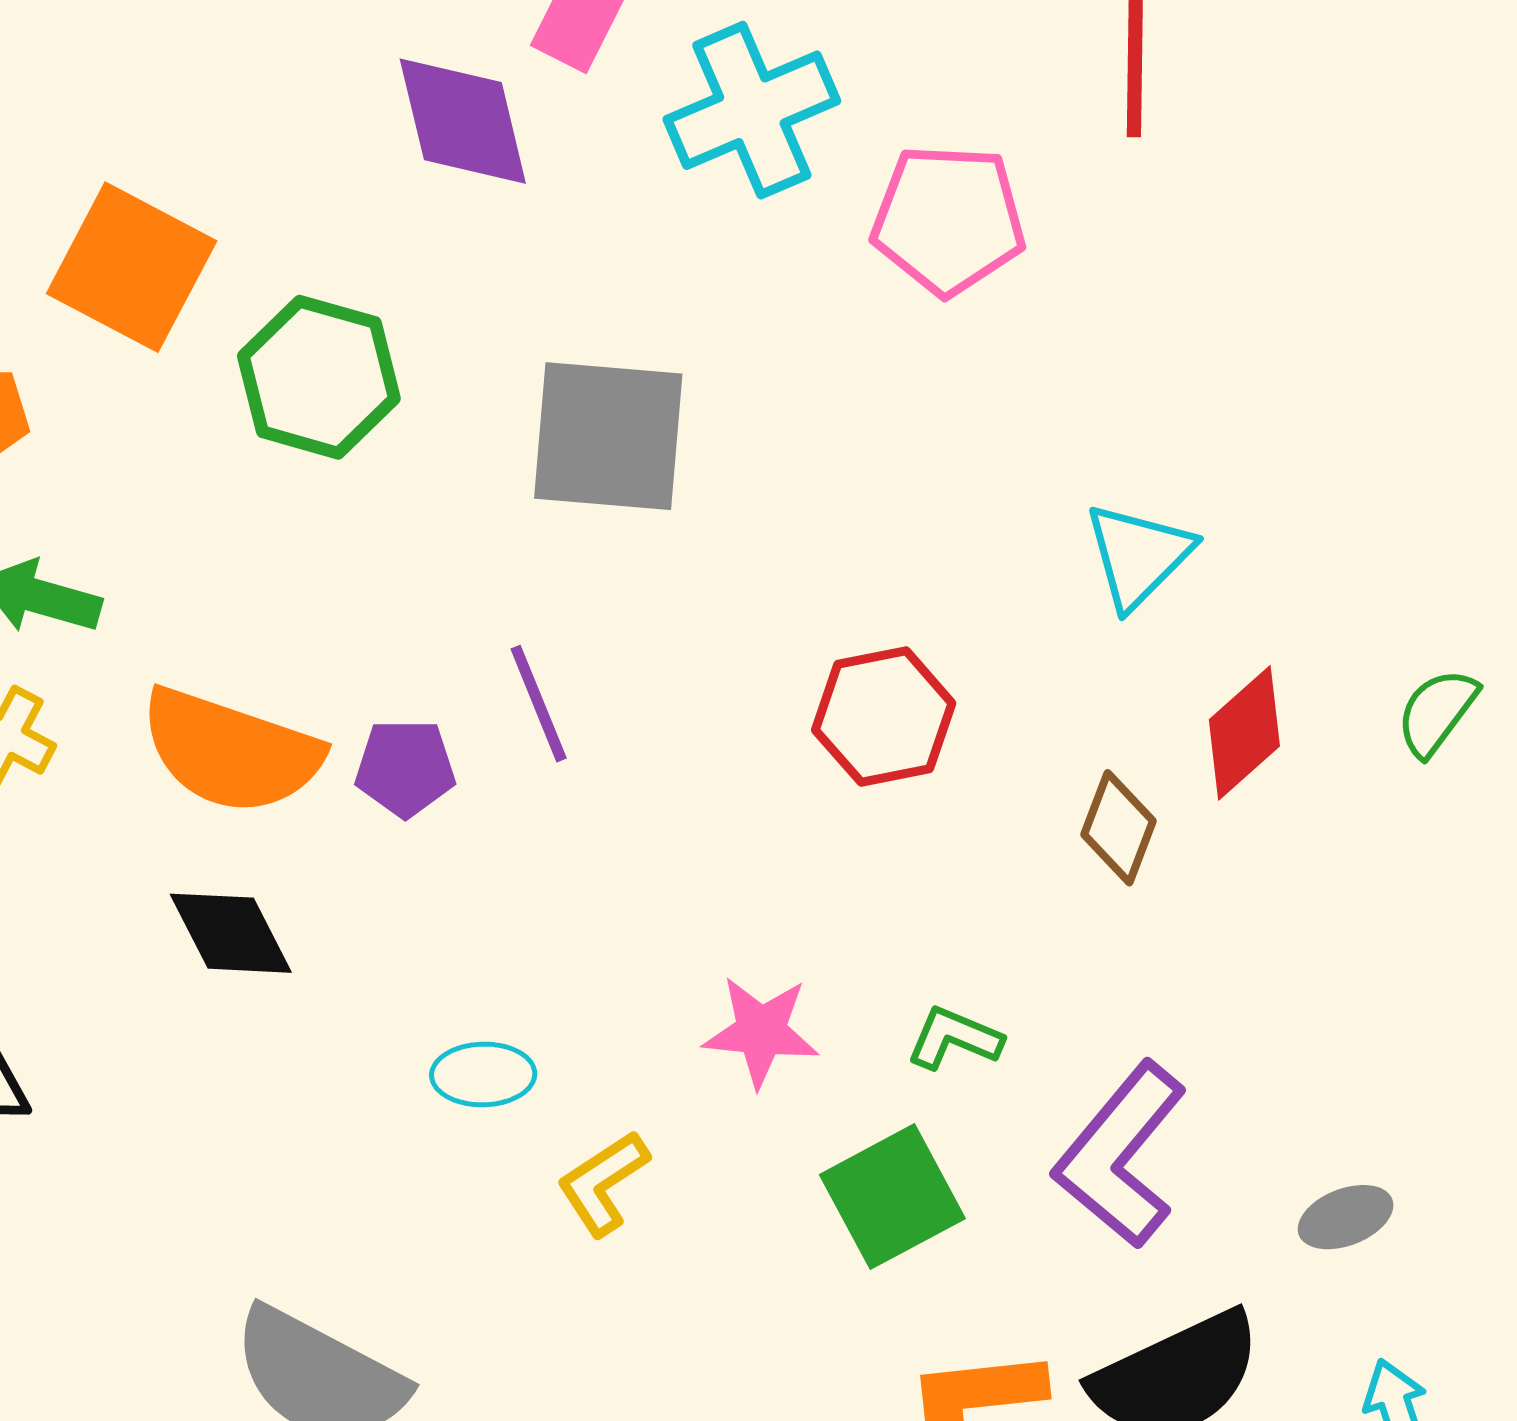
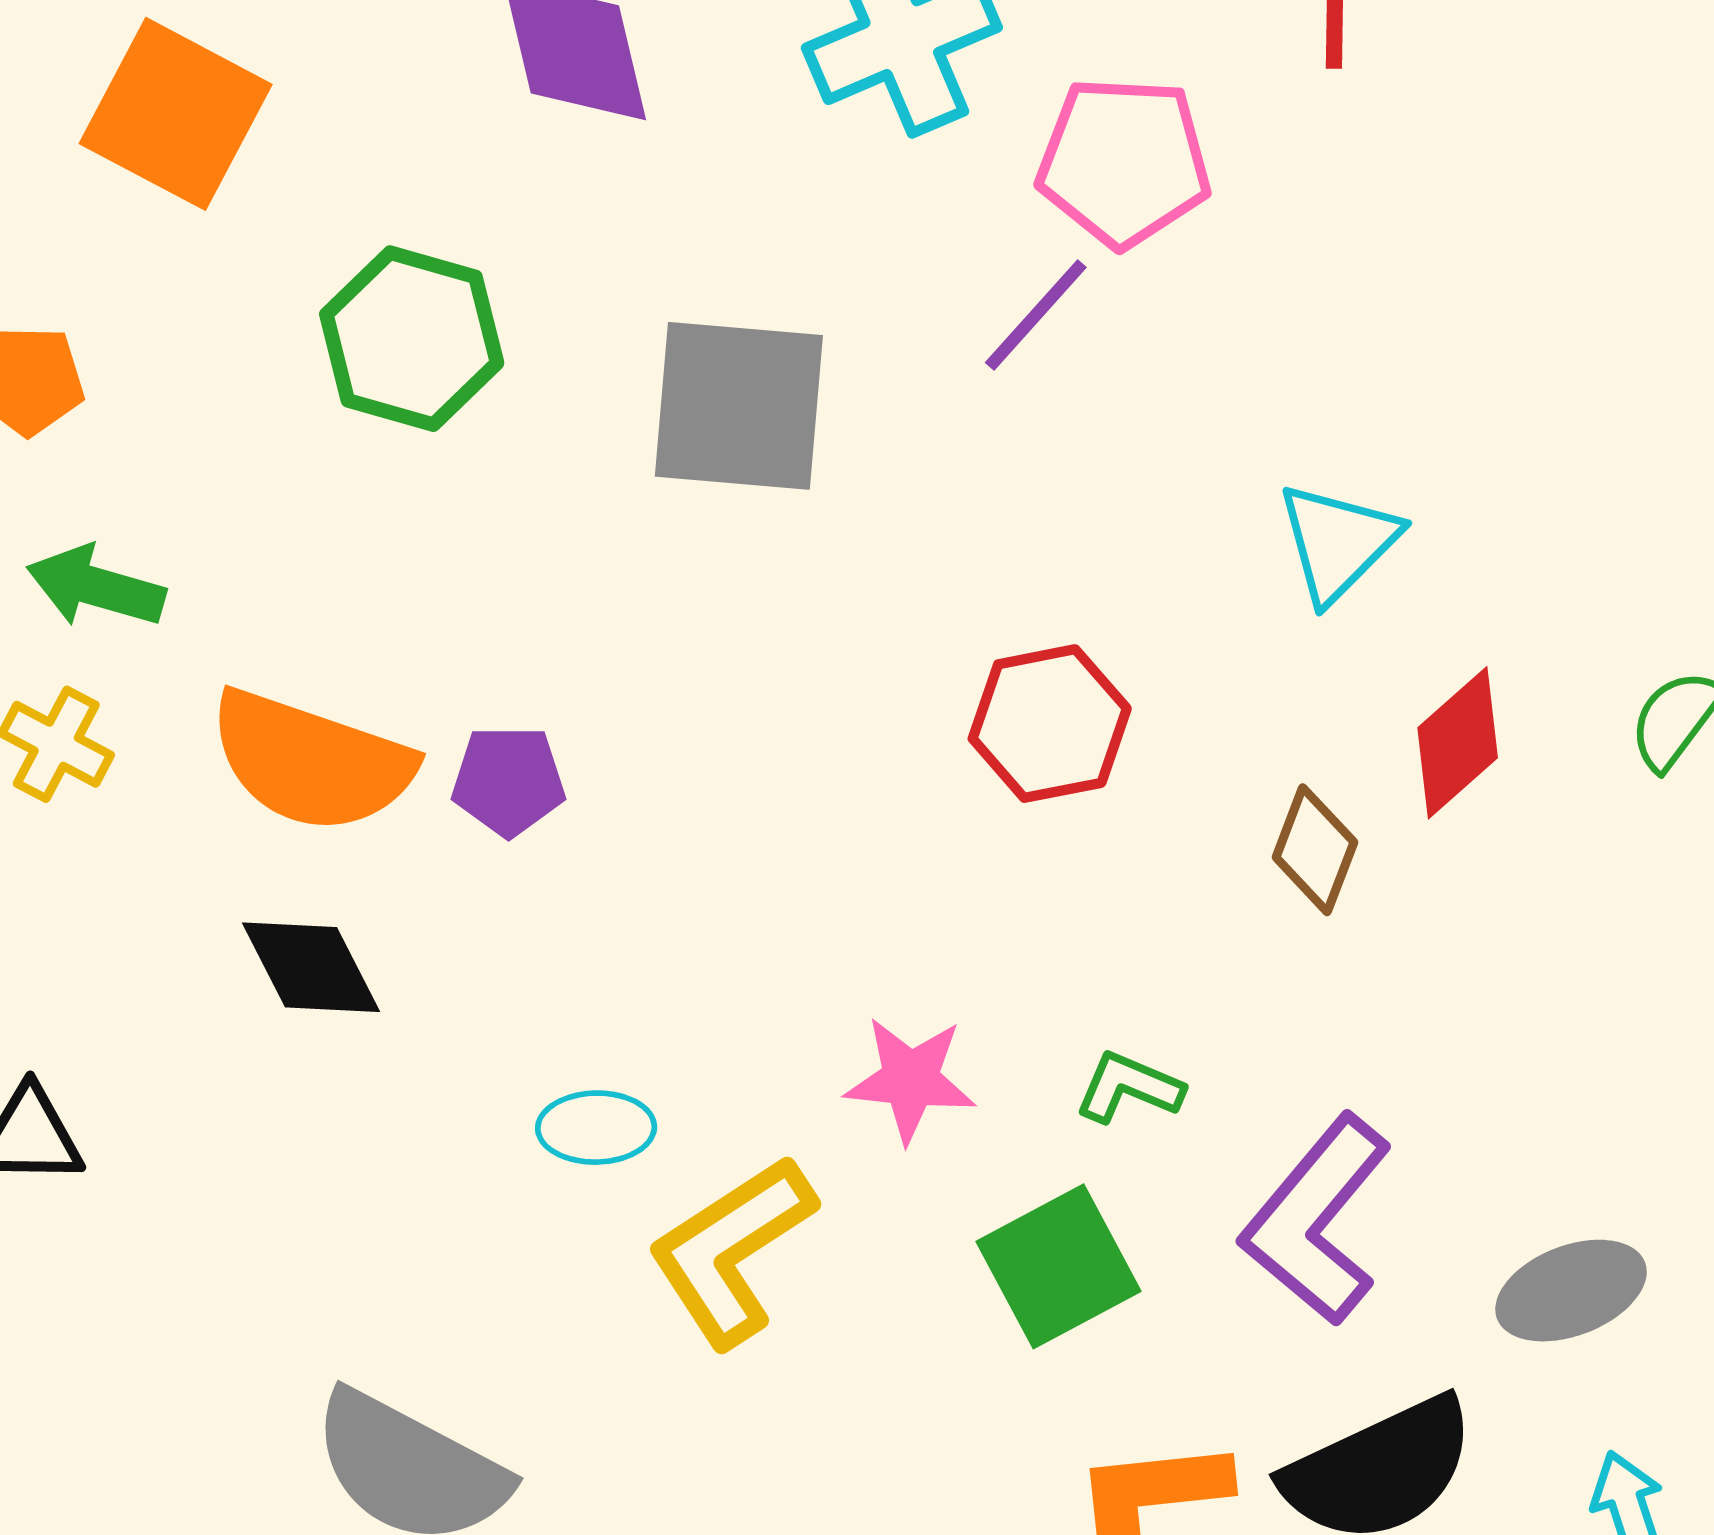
orange square: (132, 267) -> (176, 114), moved
purple line: (539, 704) -> (1036, 315), moved, turned 64
yellow L-shape: (603, 1183) -> (731, 1251), size x1.6
gray ellipse: (1346, 1217) -> (1571, 1291), size x1.4

